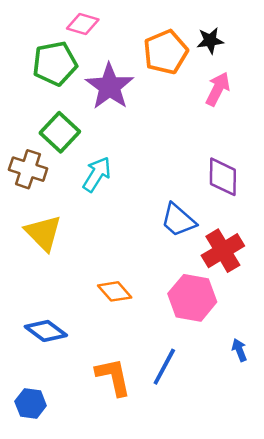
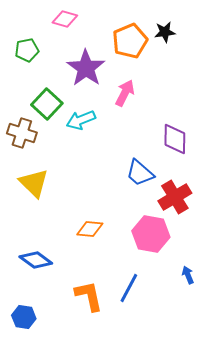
green pentagon: (55, 63) -> (27, 50), moved, size x0.7
pink arrow: (218, 89) -> (125, 93), moved
cyan arrow: (97, 174) -> (81, 120), moved, turned -144
orange diamond: (115, 291) -> (90, 229), turned -44

